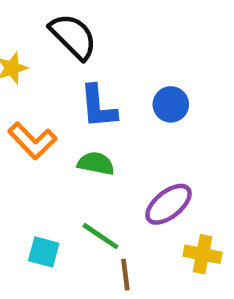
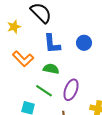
purple ellipse: (169, 204) -> (71, 90), moved, turned -30
green line: (100, 236) -> (44, 91), moved

